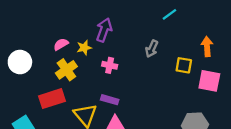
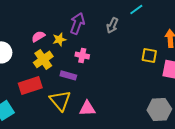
gray arrow: (152, 49) -> (112, 25), moved
purple rectangle: (110, 100) -> (68, 75), moved

